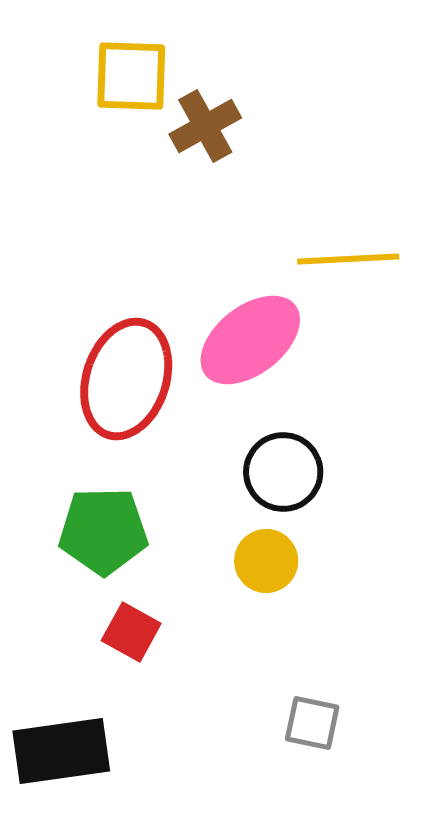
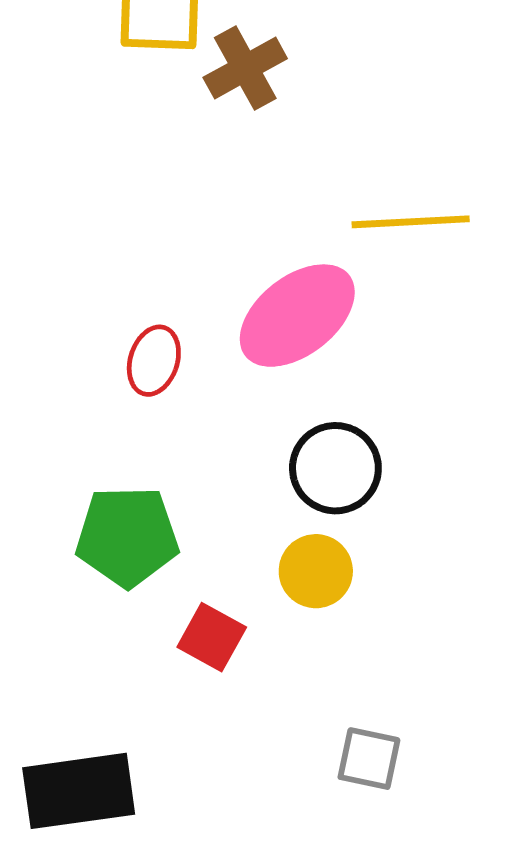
red ellipse: (126, 379) -> (154, 361), size x0.5
red square: (131, 632) -> (212, 637), moved

